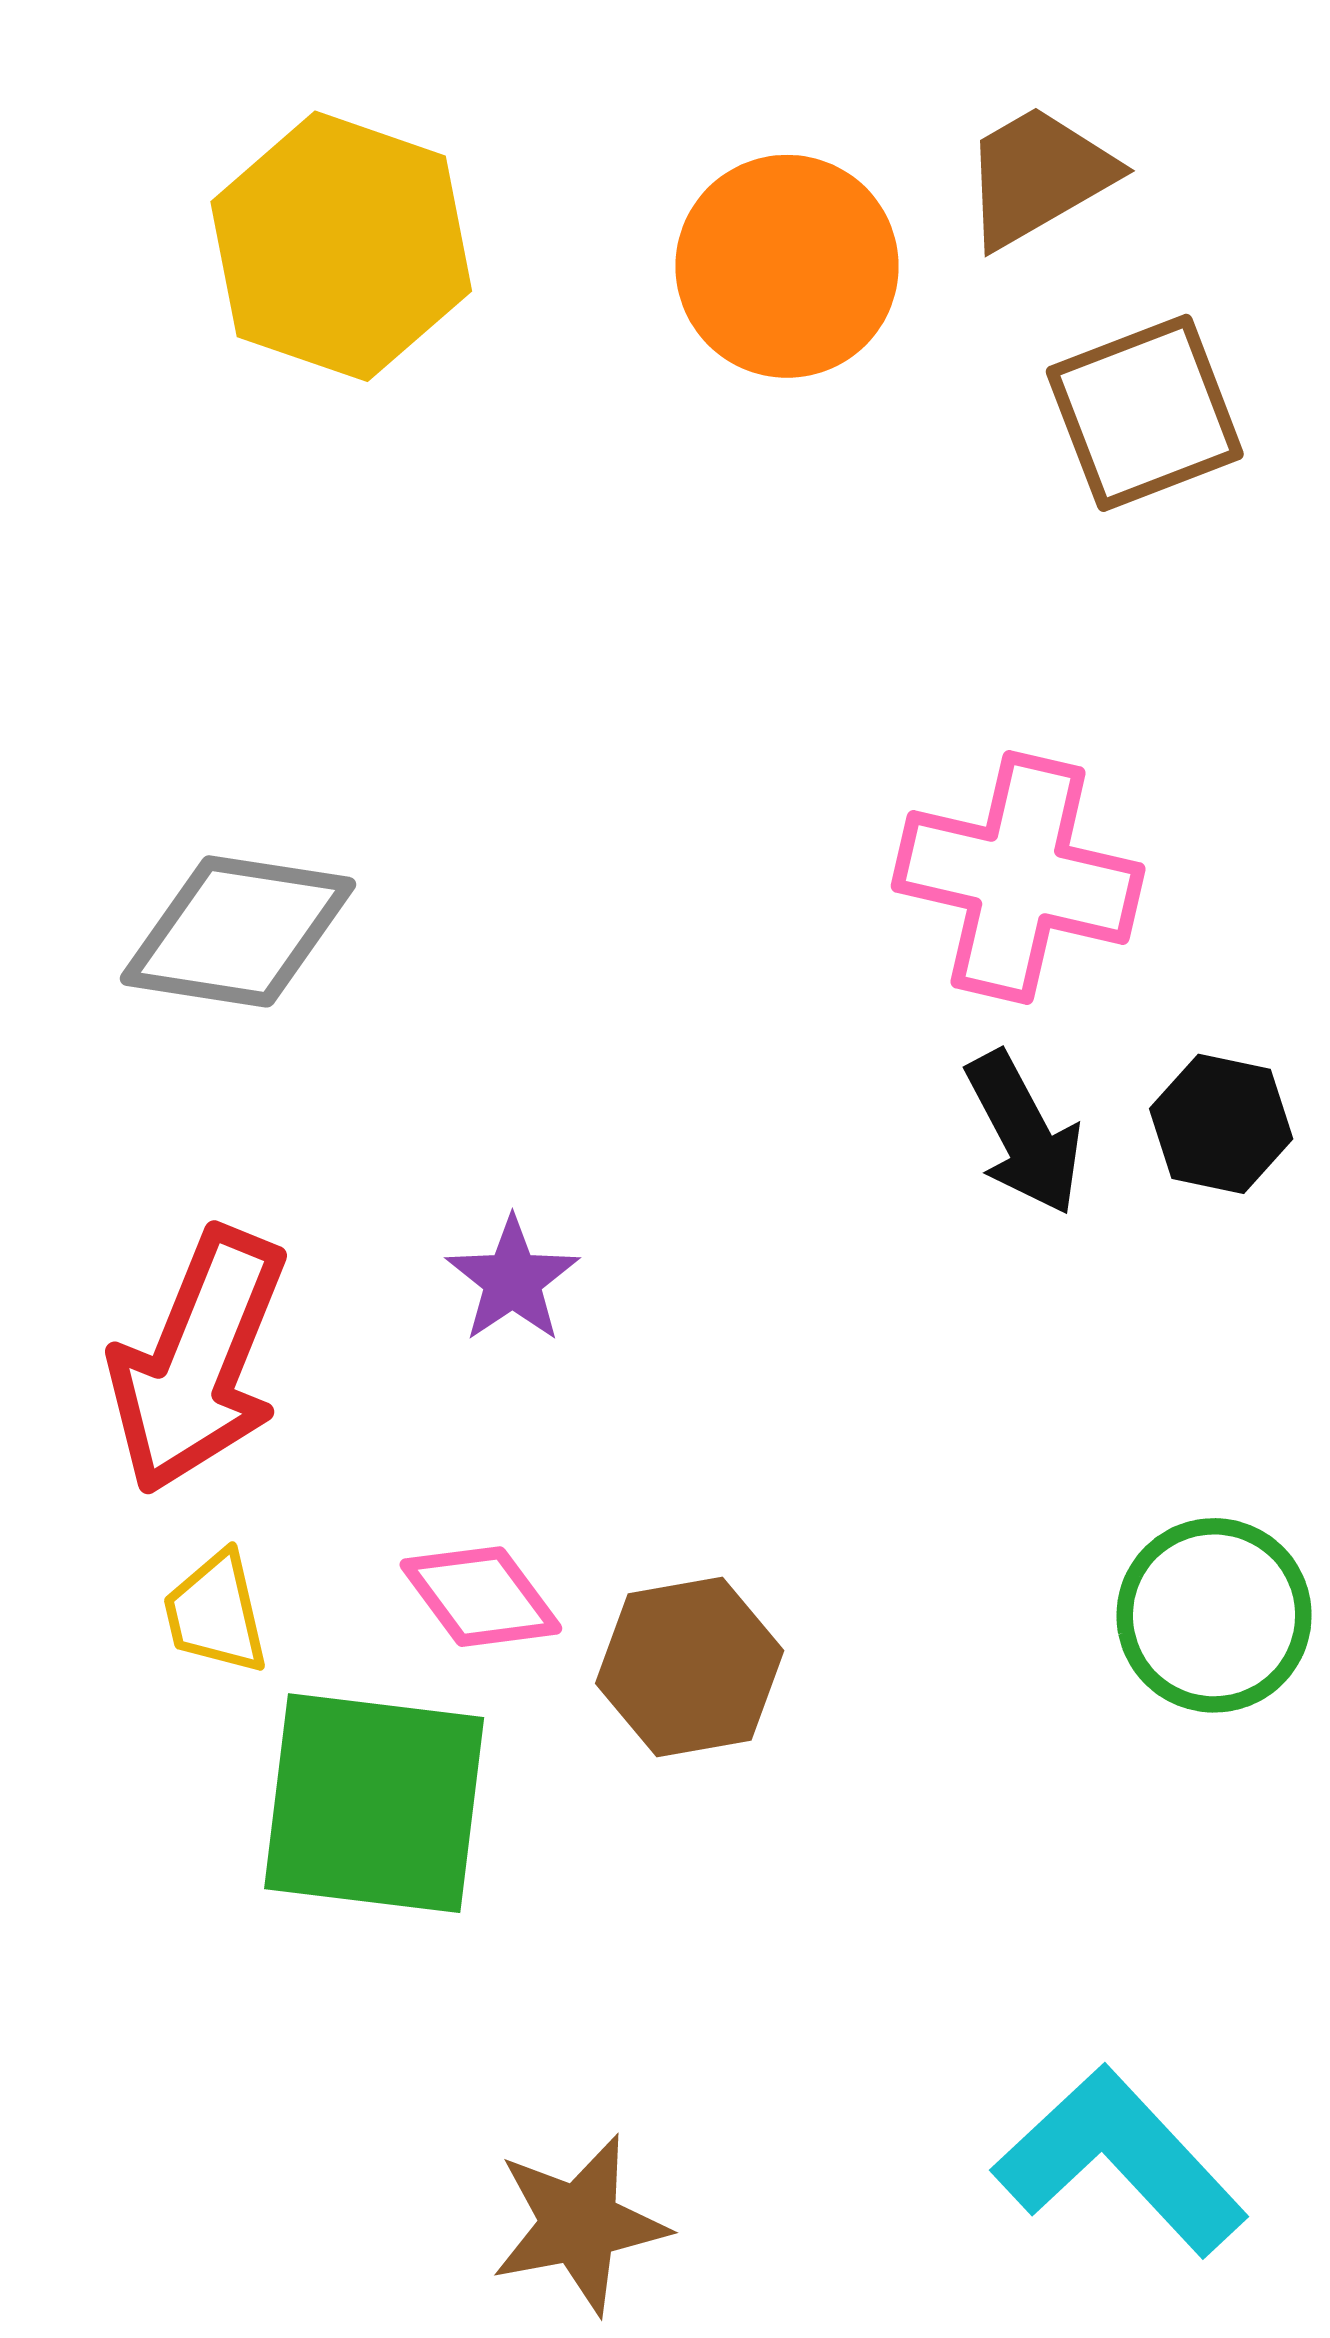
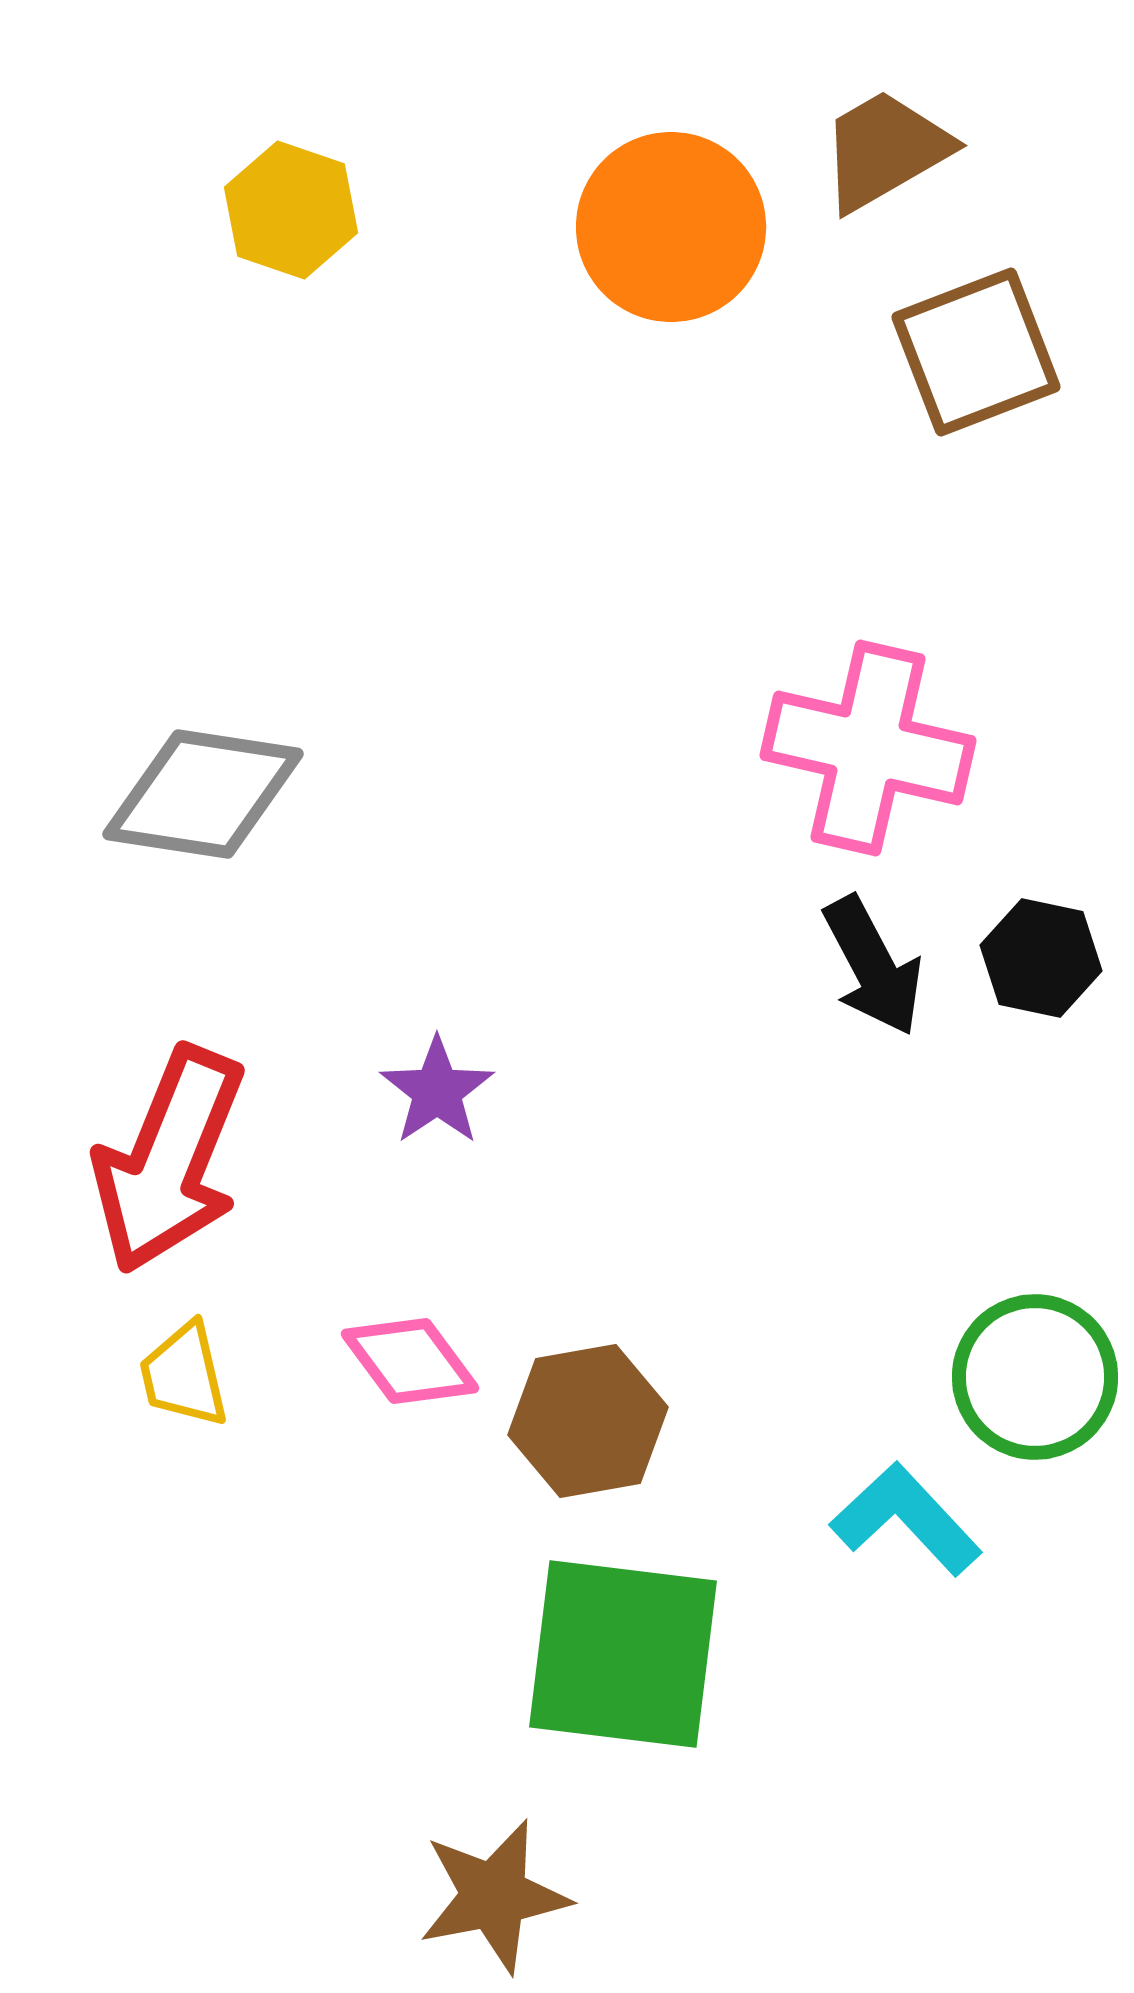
yellow hexagon: (341, 246) -> (291, 210), size x0.6
green square: (374, 1803) -> (623, 1654), moved
cyan L-shape: (1120, 2161) -> (906, 1519), moved, size x0.7

